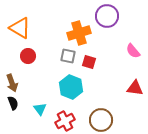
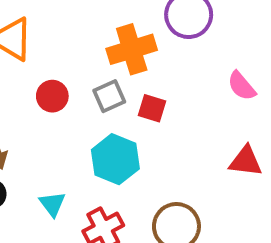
red circle: (28, 56) -> (52, 96), moved
gray square: (68, 56) -> (109, 96), turned -35

